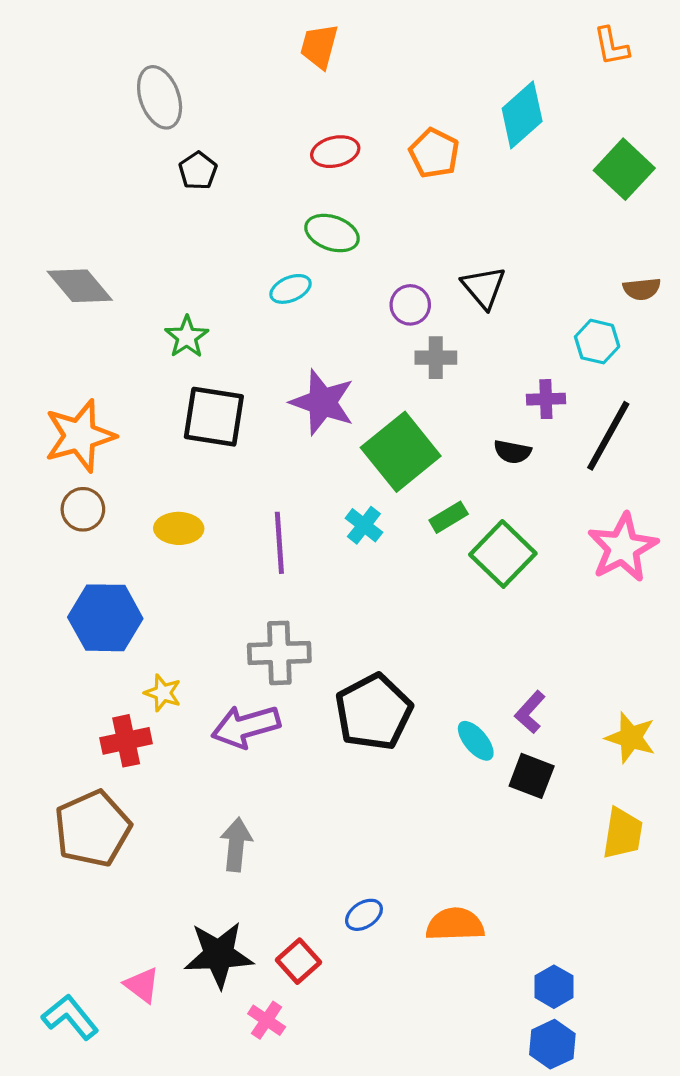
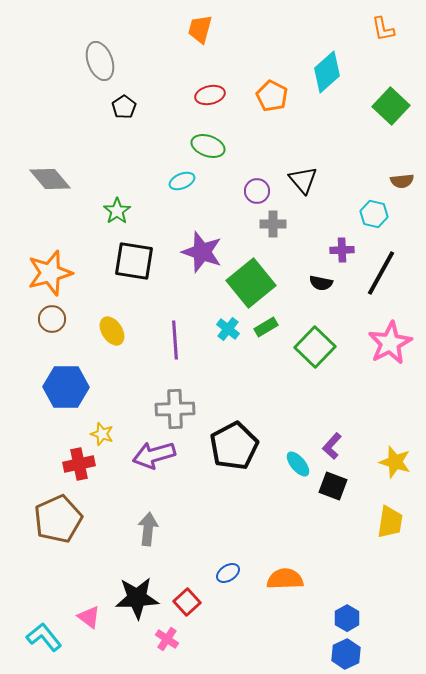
green rectangle: (449, 517) -> (266, 327), moved
yellow ellipse: (179, 528) -> (112, 331), turned 56

